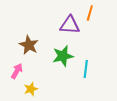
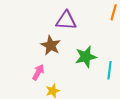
purple triangle: (70, 25) -> (66, 21), moved

